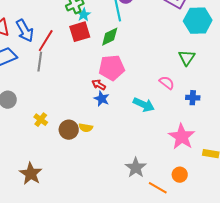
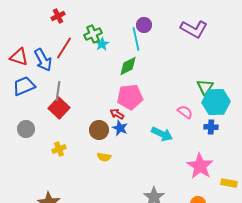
cyan hexagon: (198, 21) -> (216, 102), moved
red square: (80, 32) -> (59, 108), moved, turned -30
red line: (46, 41) -> (64, 48), moved
yellow cross: (41, 120) -> (59, 149), turned 32
brown circle: (69, 130) -> (99, 130), moved

